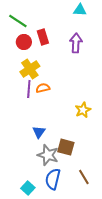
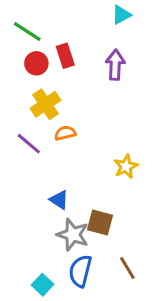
cyan triangle: (80, 10) -> (121, 15), turned -32
purple line: (29, 89) -> (29, 144), moved, turned -54
blue triangle: (39, 132) -> (59, 200), turned -32

